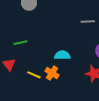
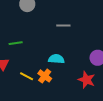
gray line: (88, 22) -> (63, 25), moved

